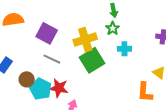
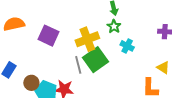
cyan cross: (124, 49) -> (127, 46), turned 32
gray line: (52, 59) -> (78, 65), moved, turned 54

